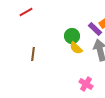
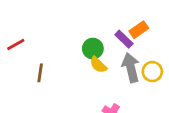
red line: (26, 12) -> (16, 45), moved

